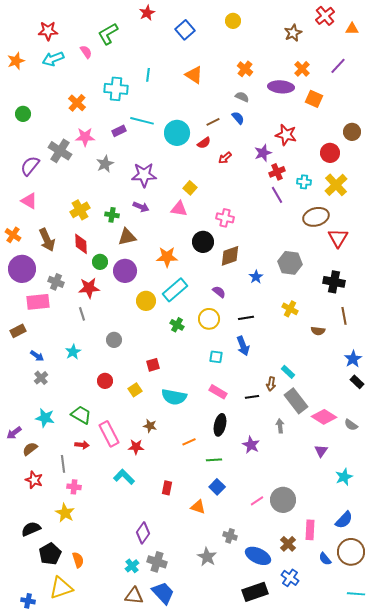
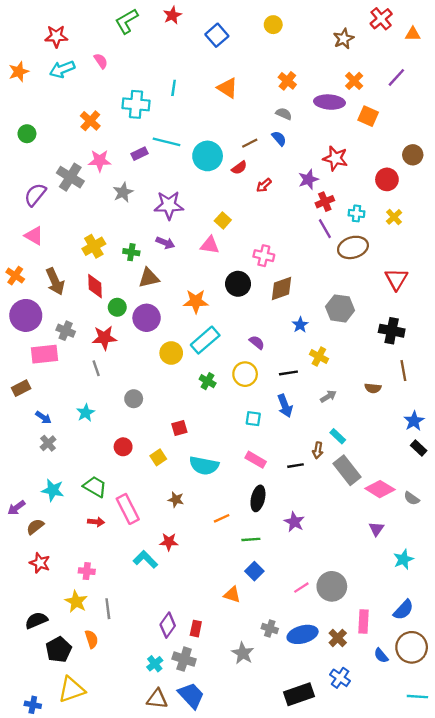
green L-shape: (108, 34) -> (127, 21), moved
yellow cross: (336, 185) -> (394, 217), size x0.6
brown ellipse: (316, 217) -> (353, 247), moved
brown diamond: (230, 256) -> (281, 288), moved
yellow cross: (290, 309) -> (319, 357), moved
gray arrow: (280, 426) -> (328, 396), moved, turned 64
red star: (136, 447) -> (169, 542), moved
gray line: (63, 464) -> (108, 609), moved
red rectangle: (167, 488) -> (196, 629), moved
blue ellipse: (258, 556) -> (303, 634), moved, turned -40
orange semicircle: (78, 560) -> (91, 639), moved

